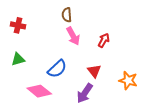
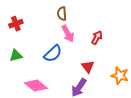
red cross: (18, 25) -> (16, 24), turned -32
blue semicircle: (57, 69) -> (53, 54), moved

